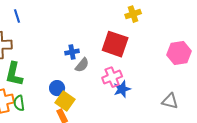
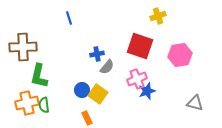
blue line: (17, 16) -> (69, 18), moved
pink hexagon: (179, 53) -> (180, 55), moved
yellow square: (65, 101) -> (98, 94), moved

